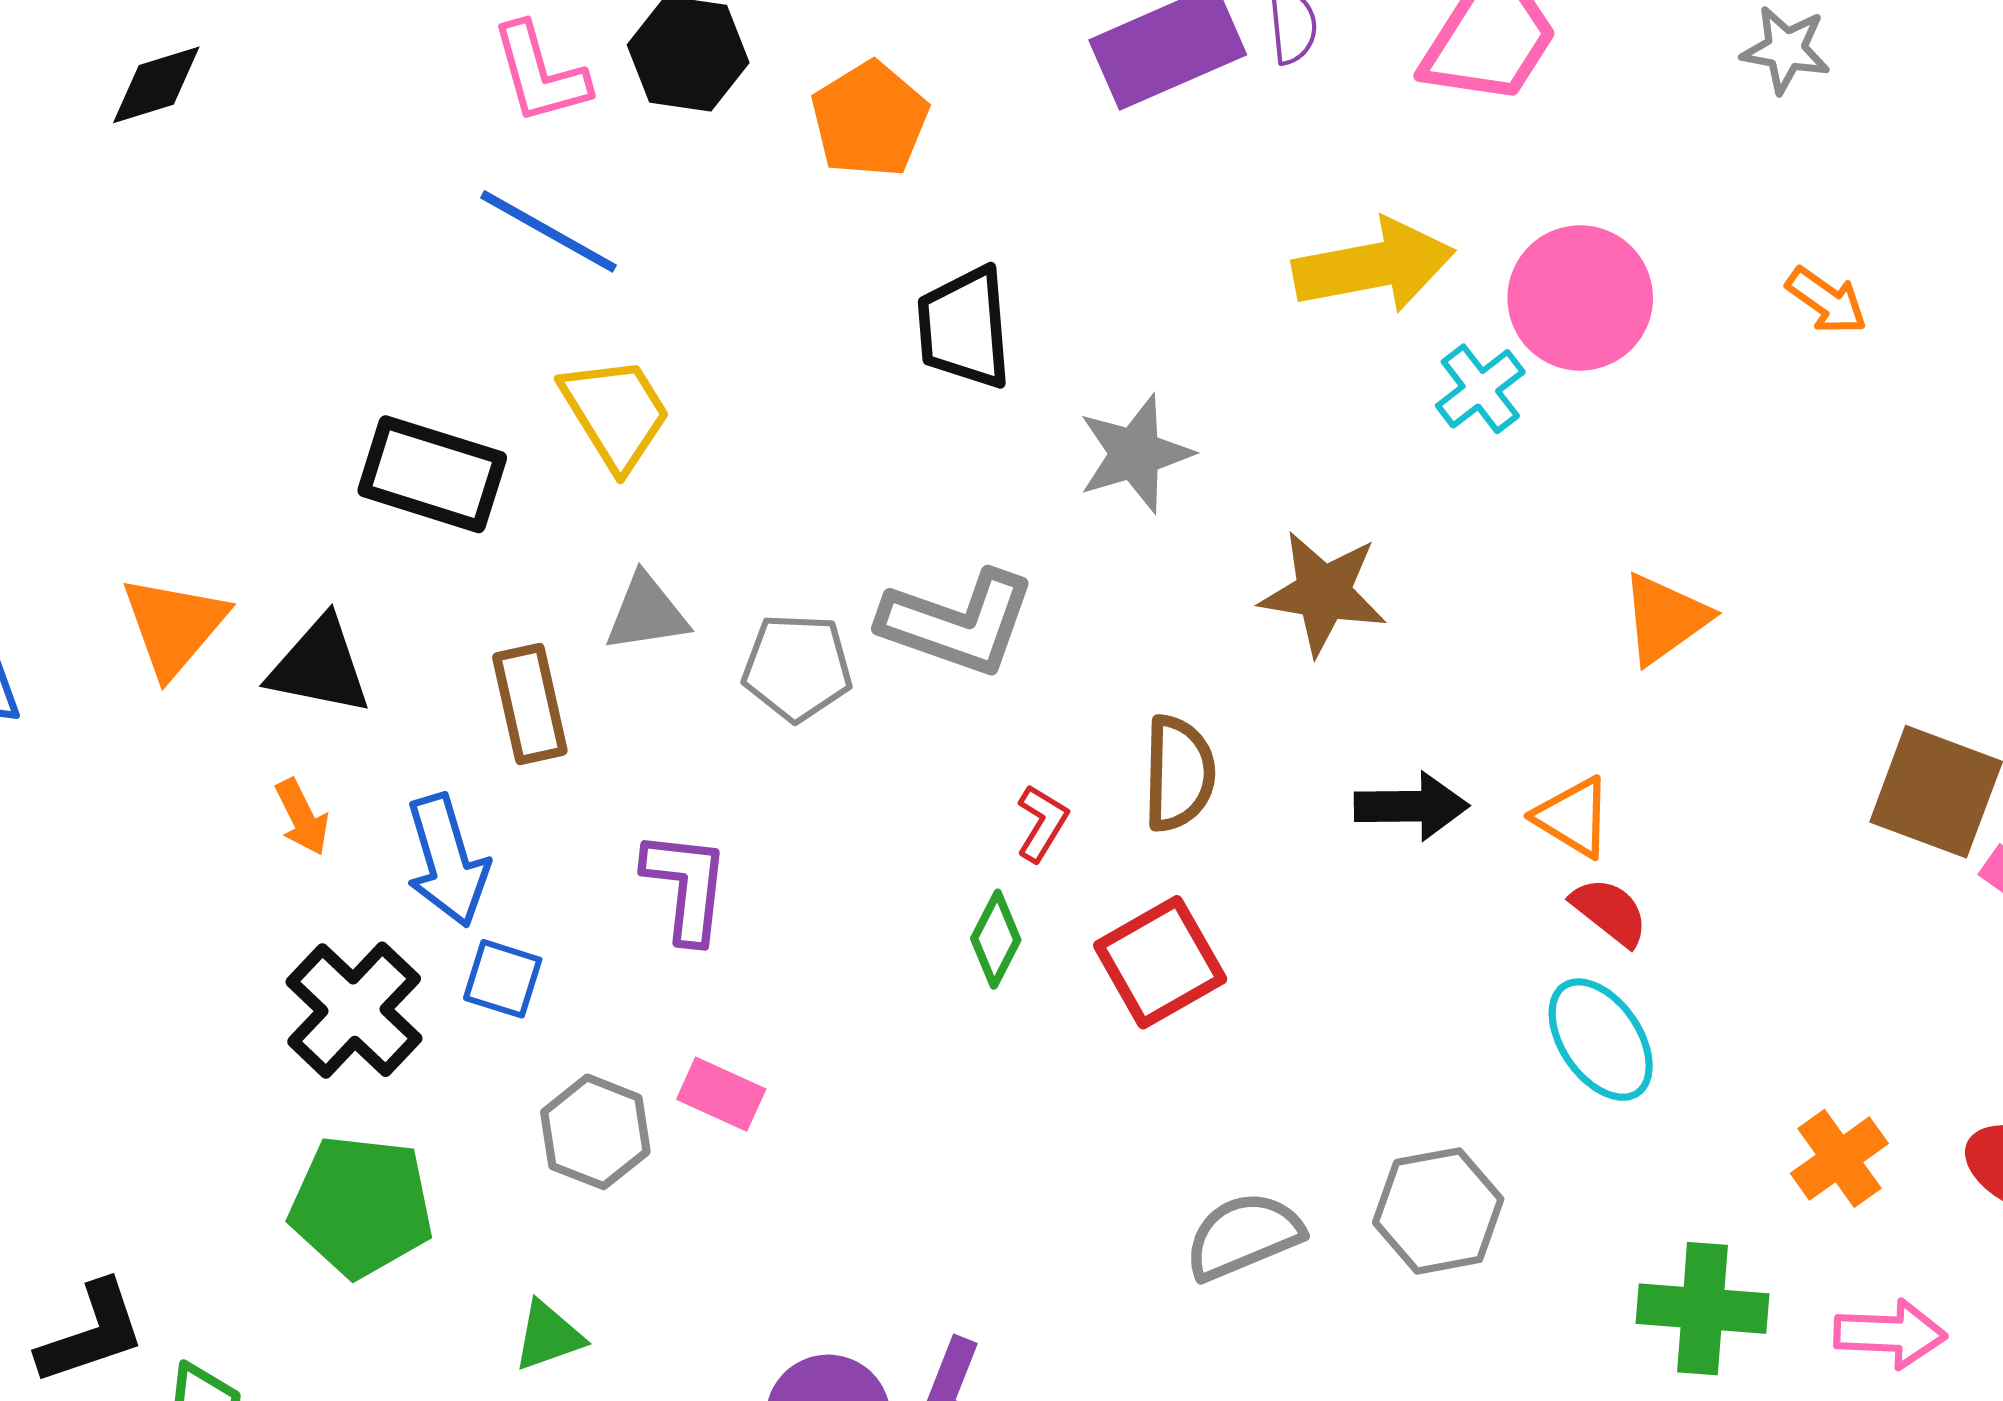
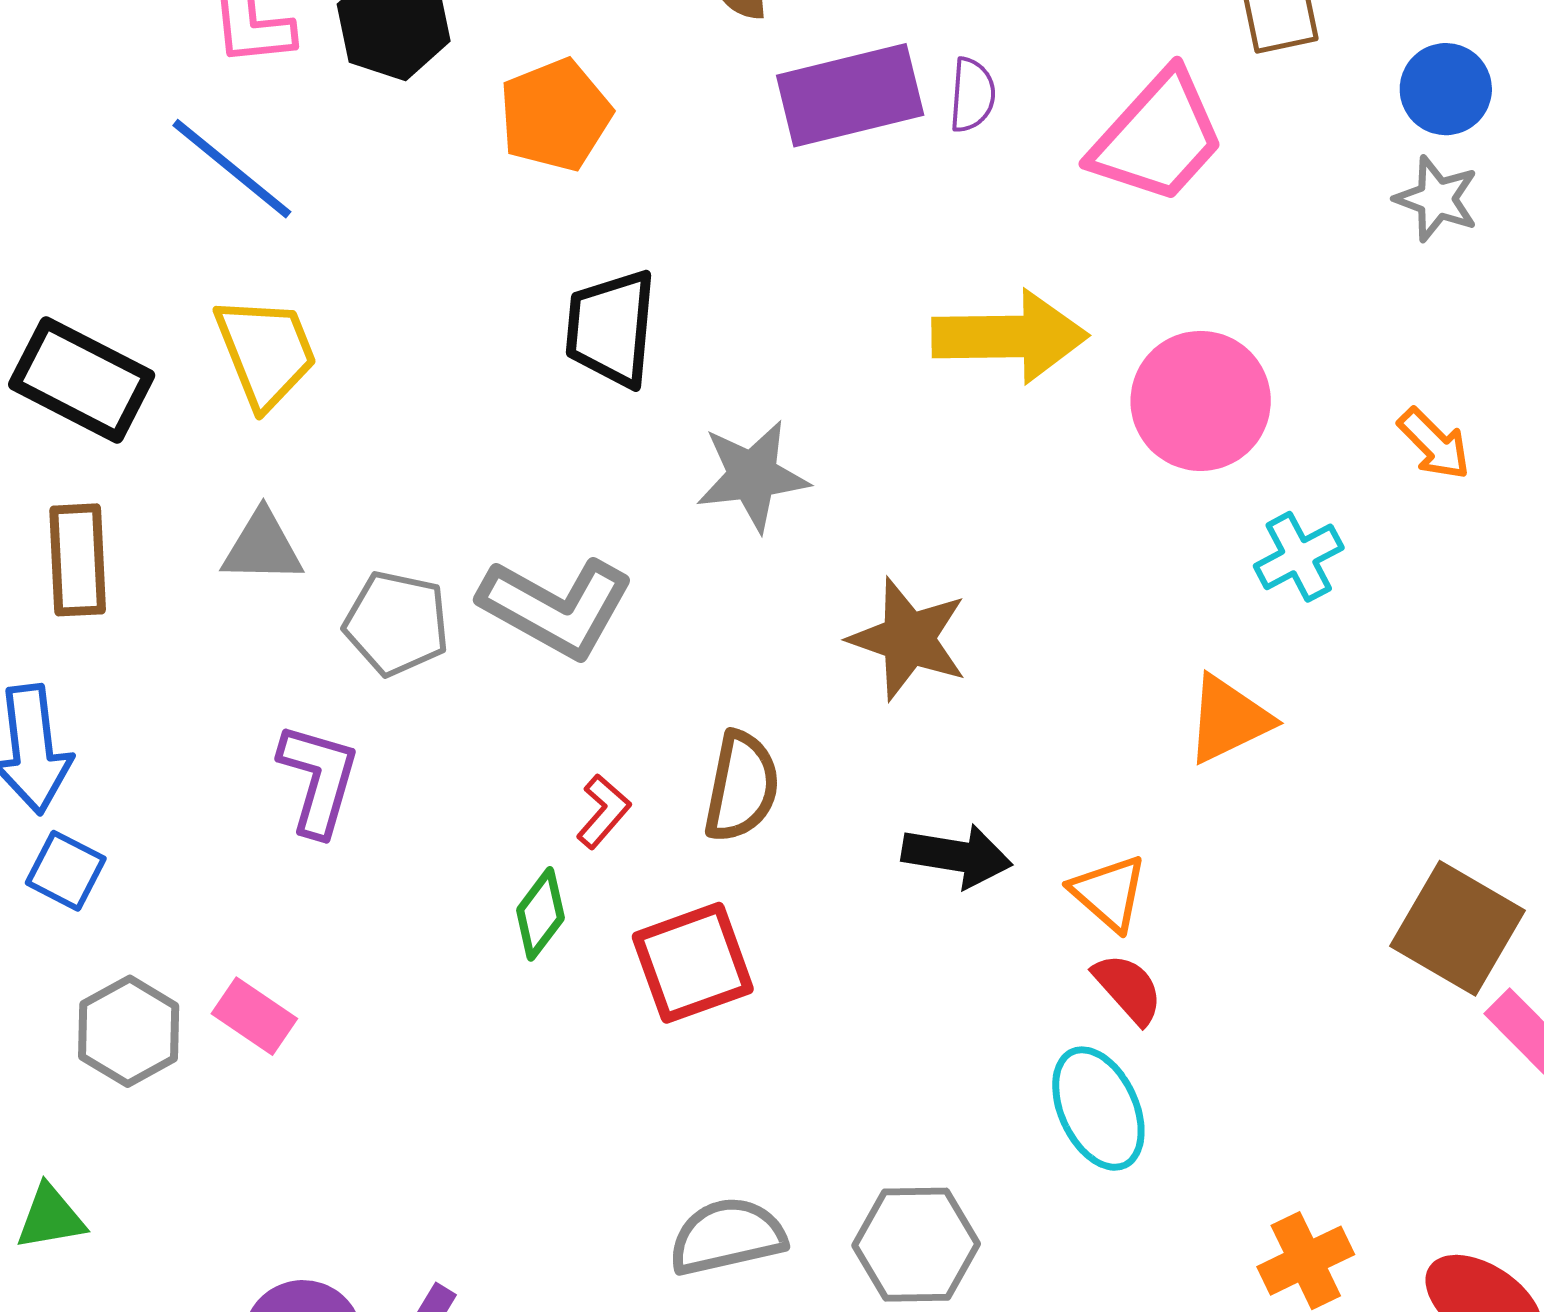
cyan cross: (1480, 389) -> (1299, 557), moved
brown rectangle: (530, 704) -> (78, 560), moved
purple L-shape: (686, 886) -> (318, 779), moved

